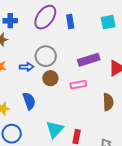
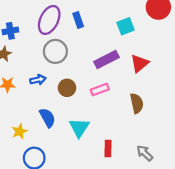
cyan square: (108, 22) -> (126, 26), moved
gray circle: (46, 56) -> (55, 51), moved
cyan triangle: (55, 129) -> (79, 128), moved

